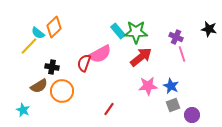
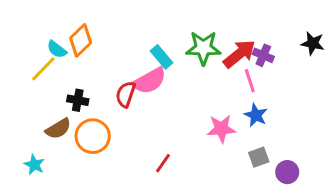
cyan rectangle: (118, 31) -> (162, 57), moved
pink line: (182, 54) -> (250, 81), moved
red arrow: (141, 57) -> (239, 54), moved
blue star: (171, 86) -> (256, 115), moved

